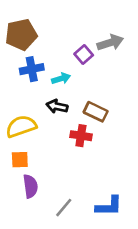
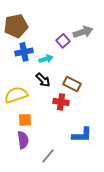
black arrow: (57, 106) -> (43, 80), turned -147
orange square: (20, 160) -> (25, 120), moved
blue L-shape: (109, 206) -> (82, 135), moved

